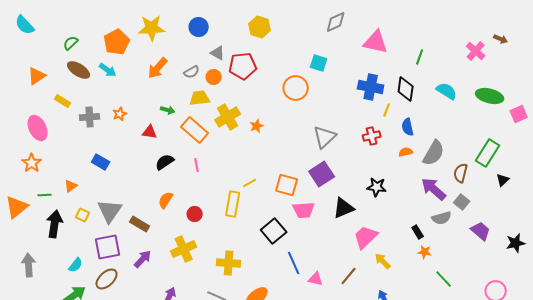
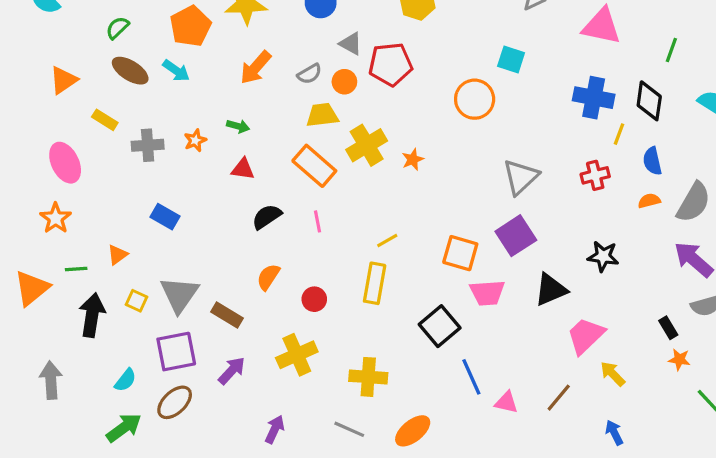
green arrow: (168, 110) -> (238, 126), moved
yellow line: (250, 183) -> (387, 240), moved

